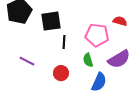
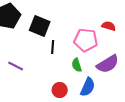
black square: (51, 21) -> (40, 26), turned 30
red circle: (61, 73) -> (60, 90), moved

